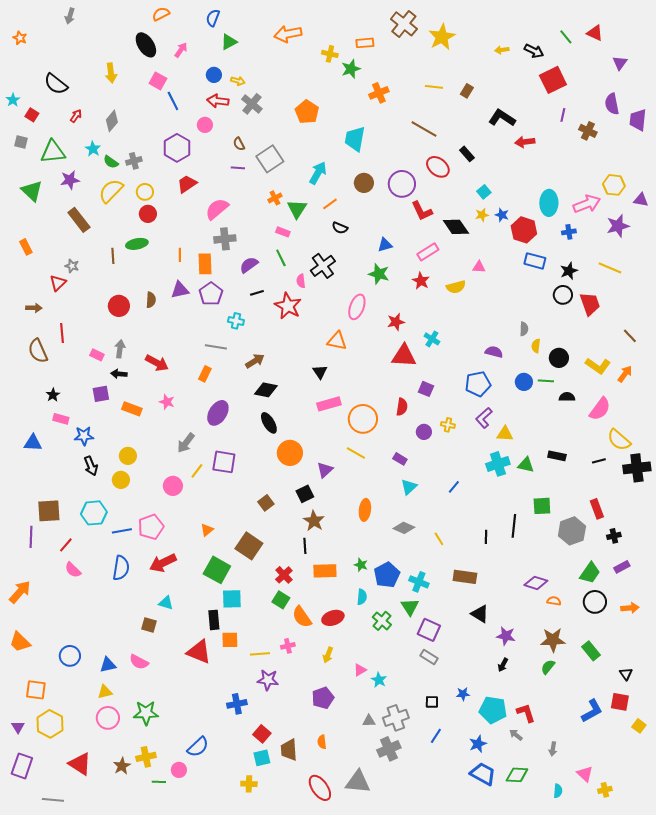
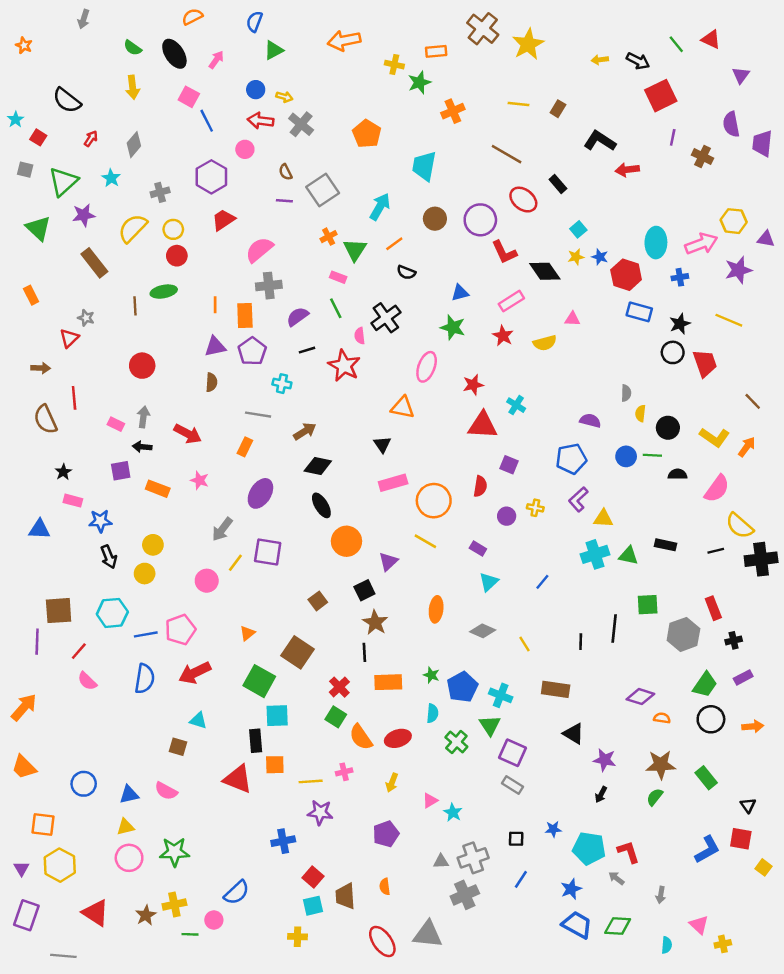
green triangle: (53, 152) -> (63, 182), turned -36
green semicircle: (111, 162) -> (133, 48), moved
brown semicircle: (151, 300) -> (211, 382), moved

